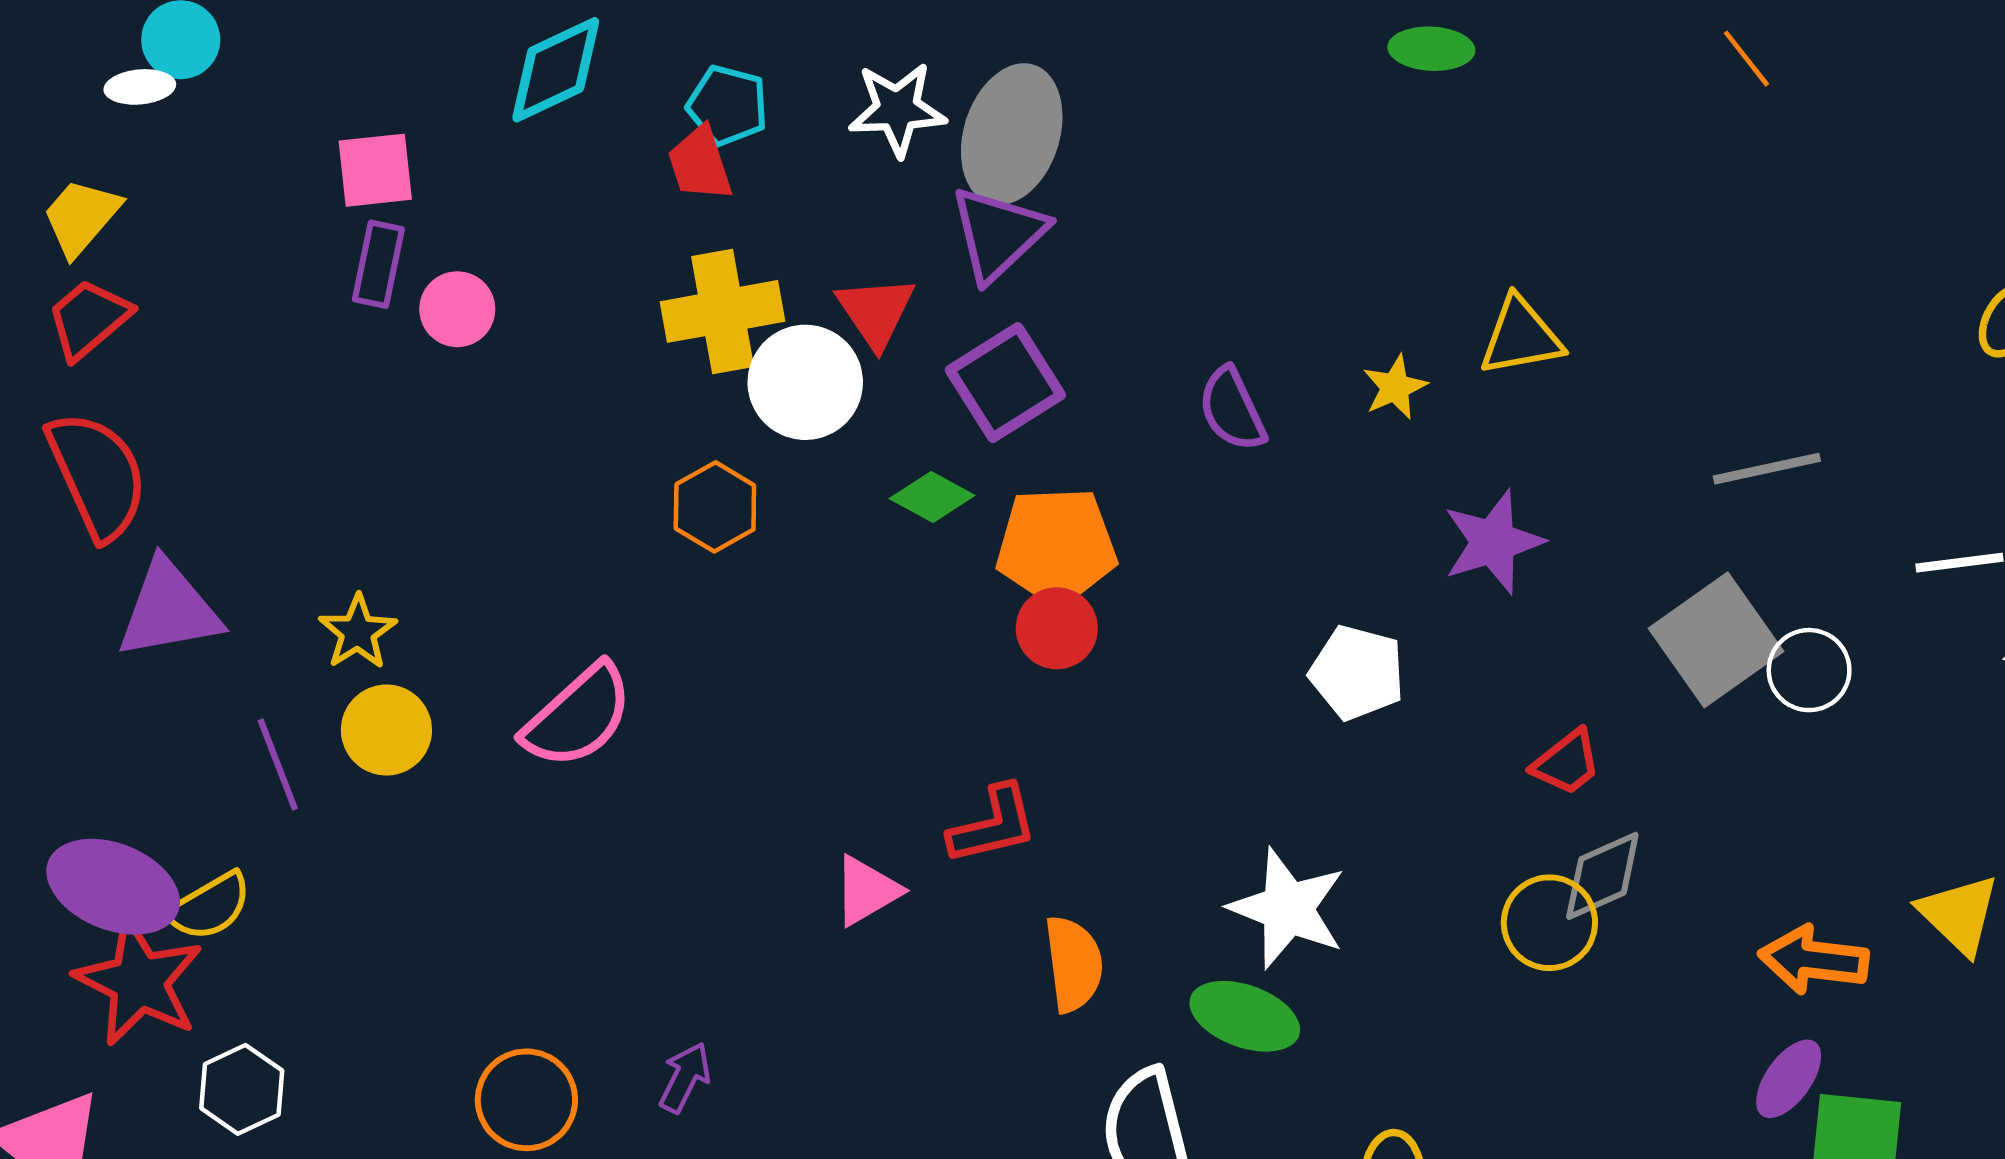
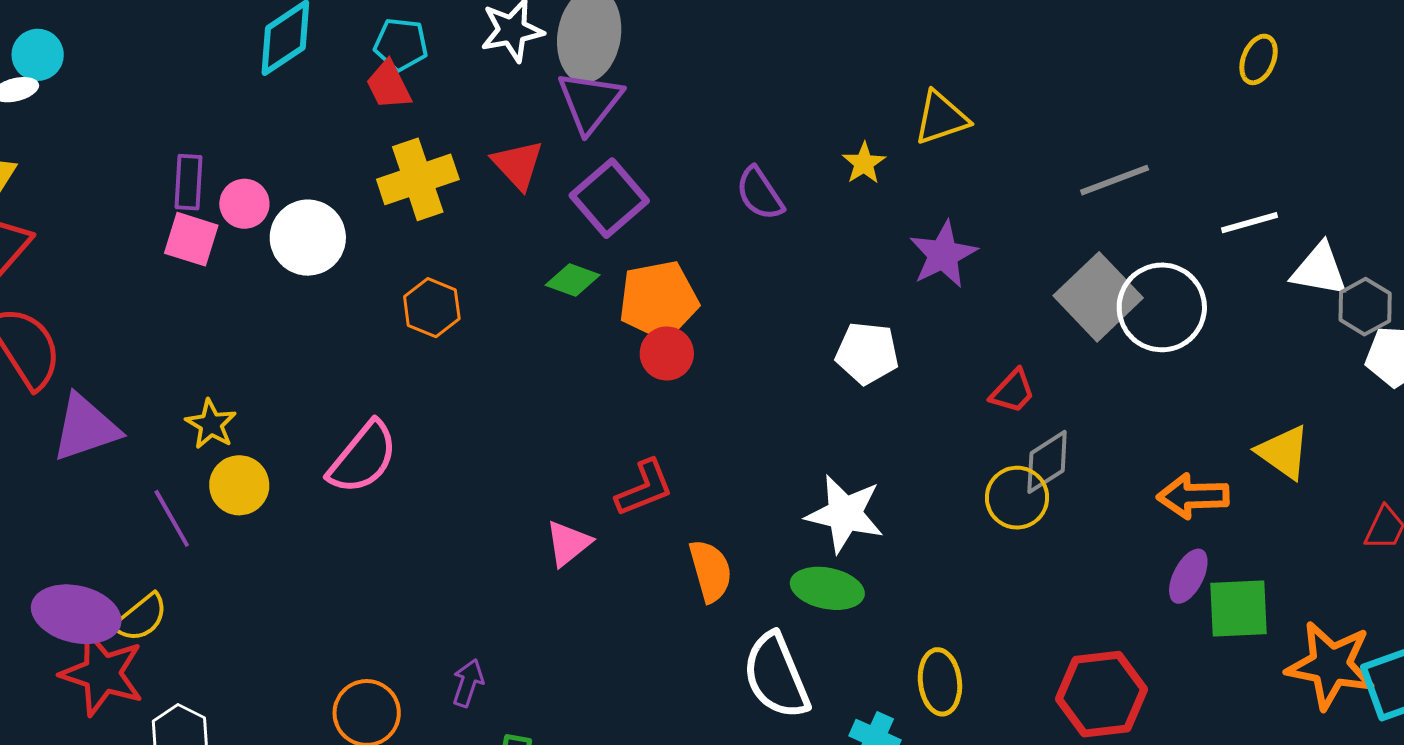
pink square: (375, 170) -> (191, 239), moved, turned 32
white circle: (805, 382) -> (308, 238), moved
white circle: (1809, 670) -> (1162, 307), size x1.6

